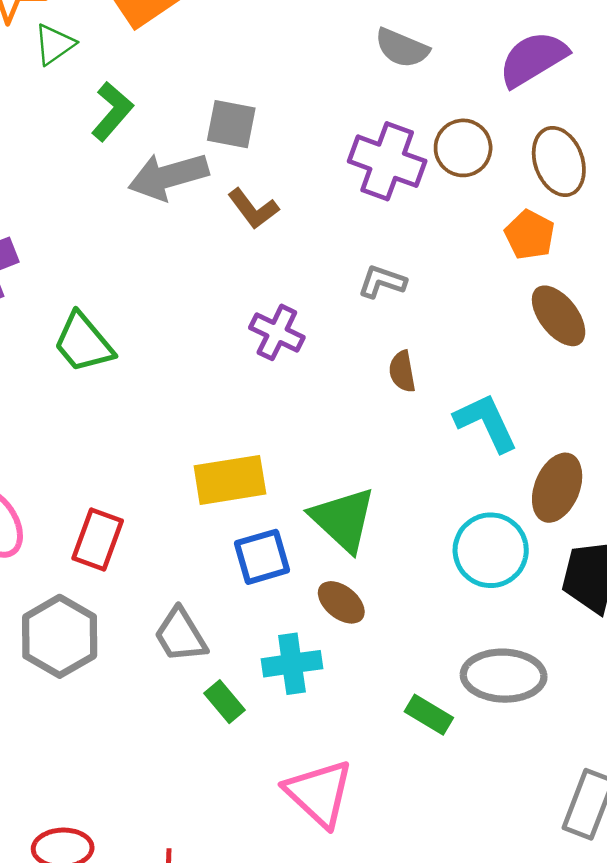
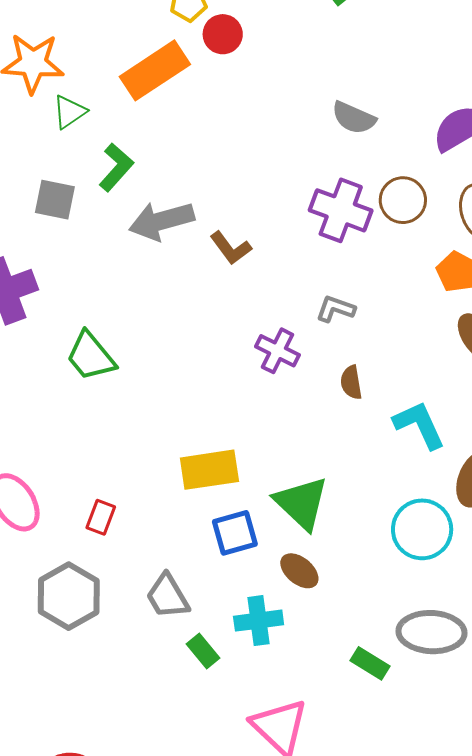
gray square: (231, 124) -> (55, 200), moved
purple cross: (277, 332) -> (277, 351), moved
red rectangle: (98, 539) -> (101, 517), size x0.7

